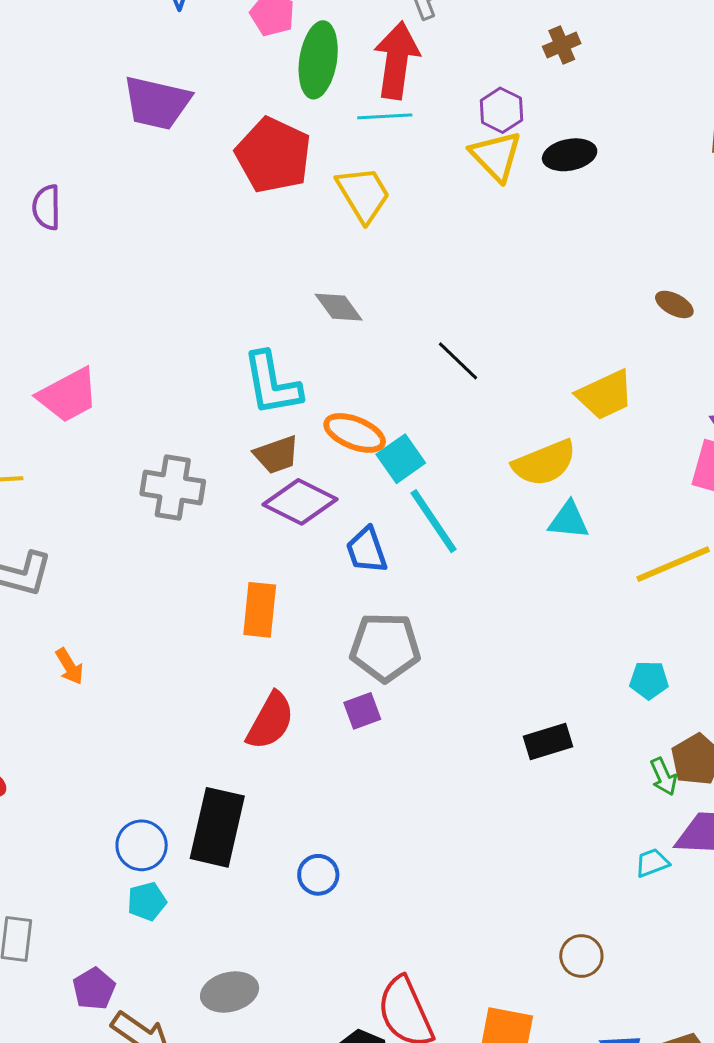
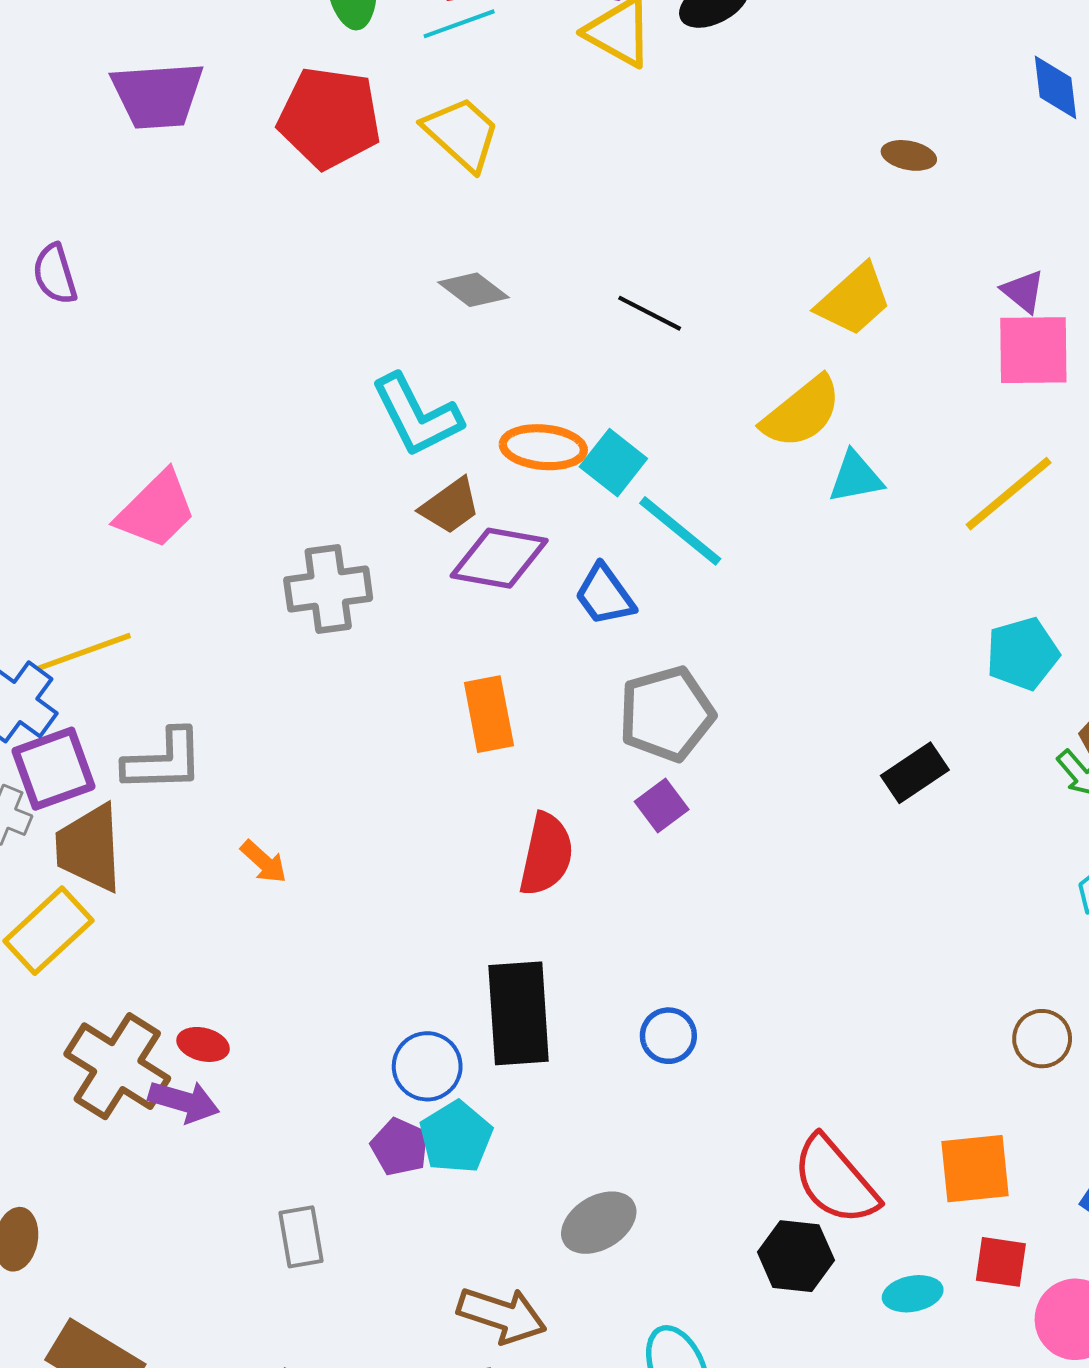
cyan pentagon: (649, 680) -> (1022, 654), size x1.4
cyan pentagon: (147, 901) -> (456, 1137), size x1.4
purple pentagon: (94, 989) -> (400, 1147), moved

